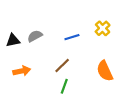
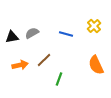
blue line: (72, 37) -> (66, 34), turned 32
brown line: (62, 66) -> (44, 60), moved

